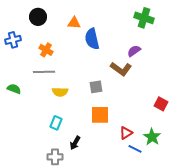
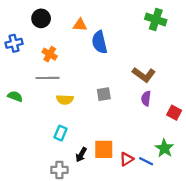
purple semicircle: (134, 51) -> (146, 98), moved, turned -48
brown L-shape: (121, 69) -> (144, 75), moved
orange square: (100, 115) -> (104, 149), moved
red triangle: (126, 133) -> (127, 159), moved

